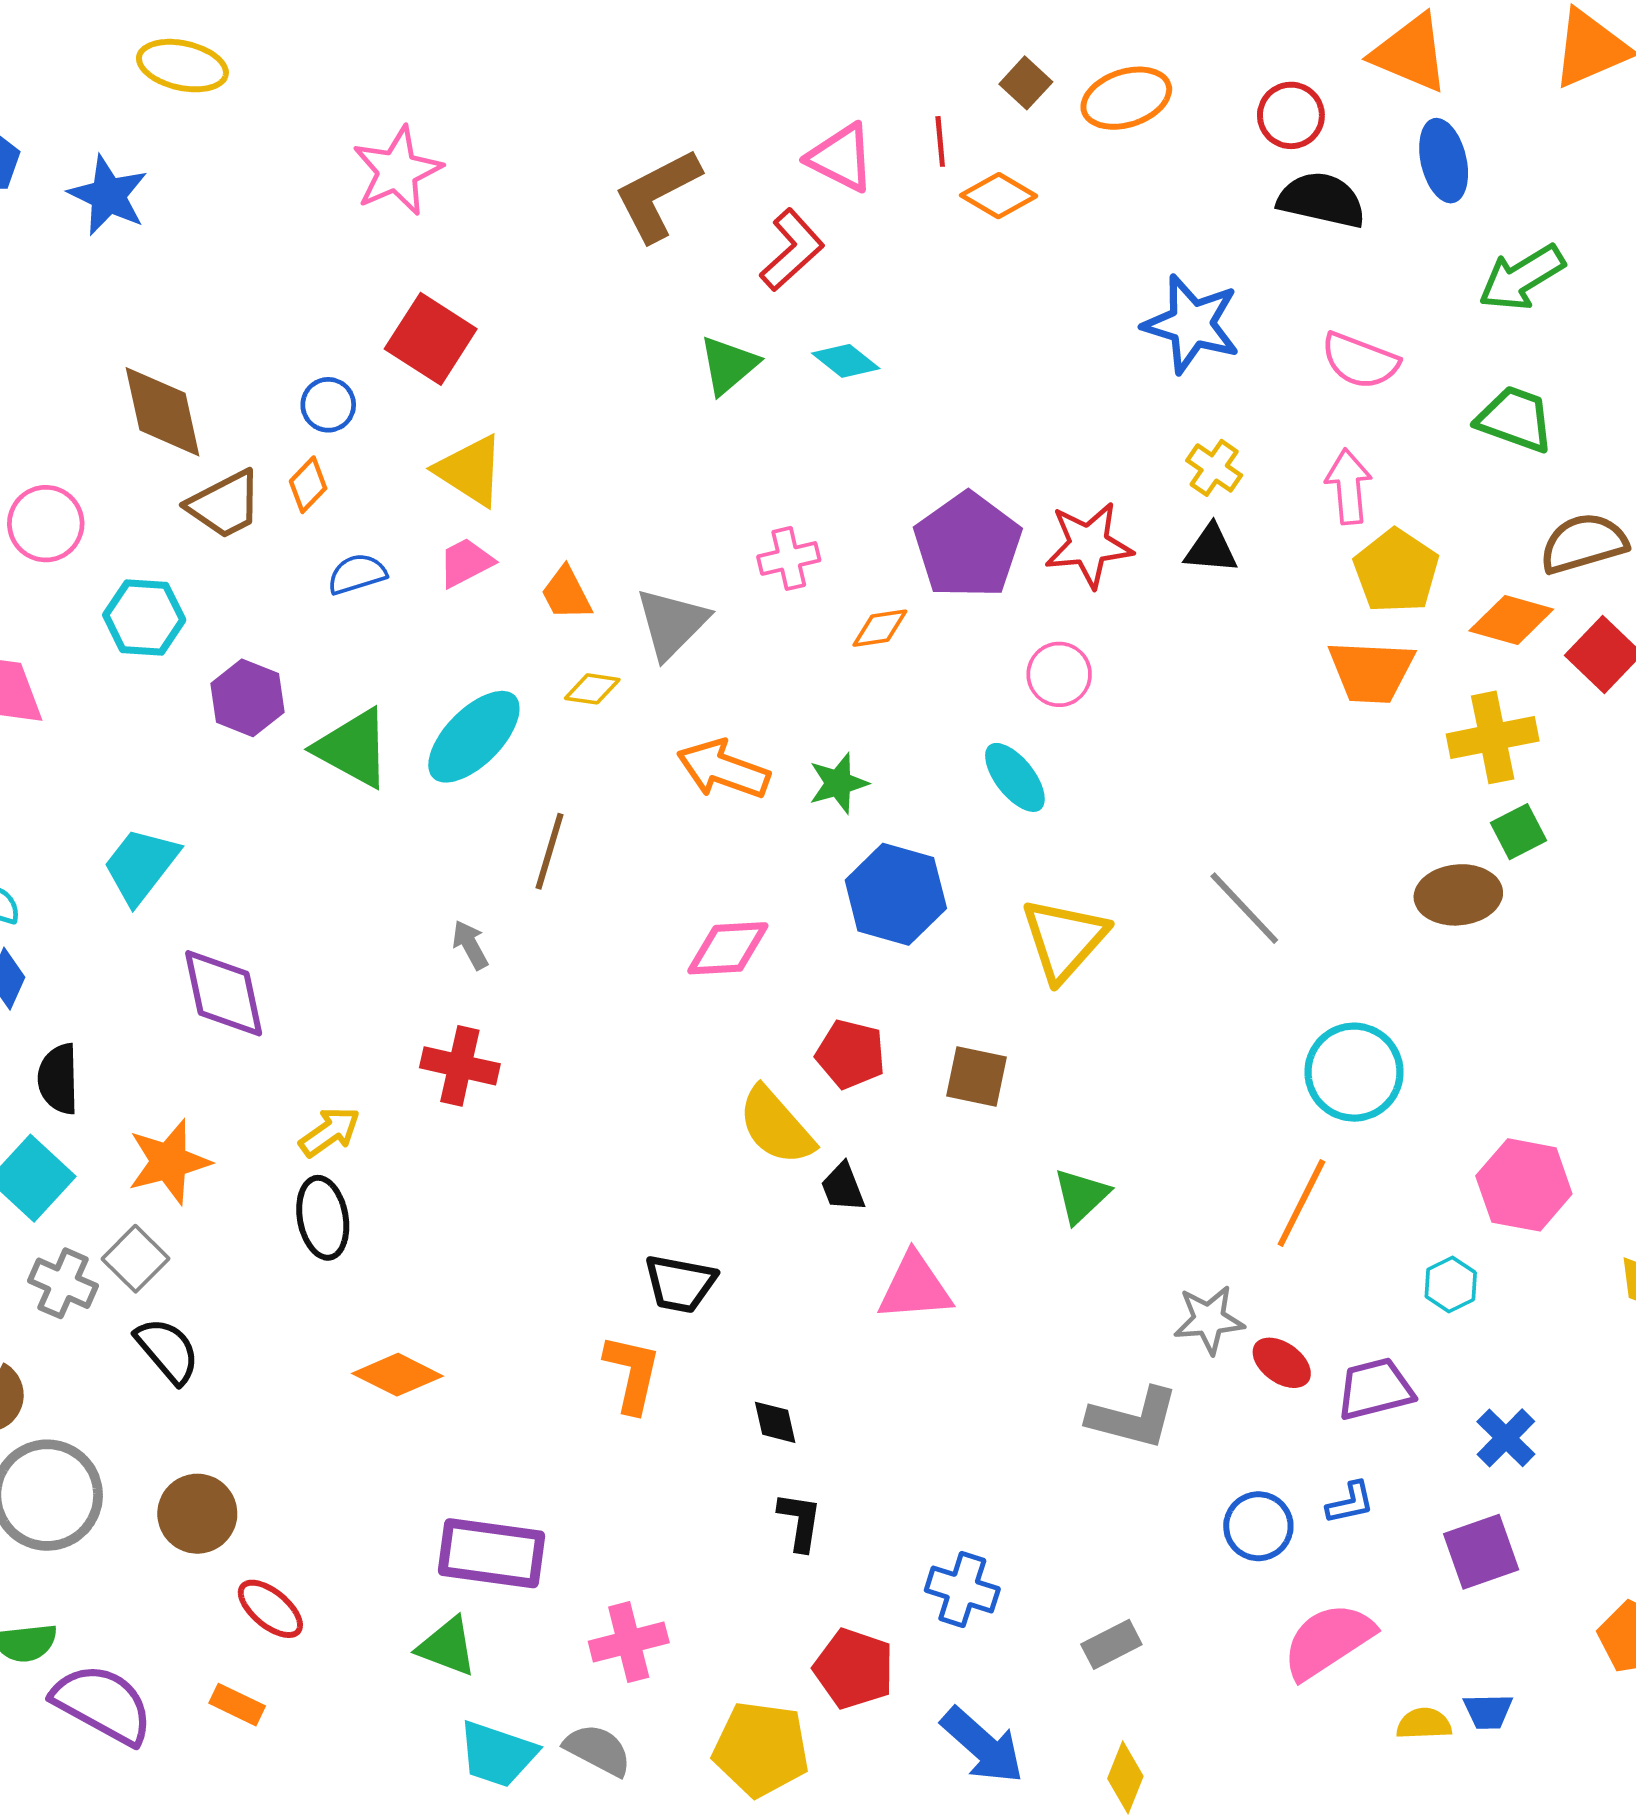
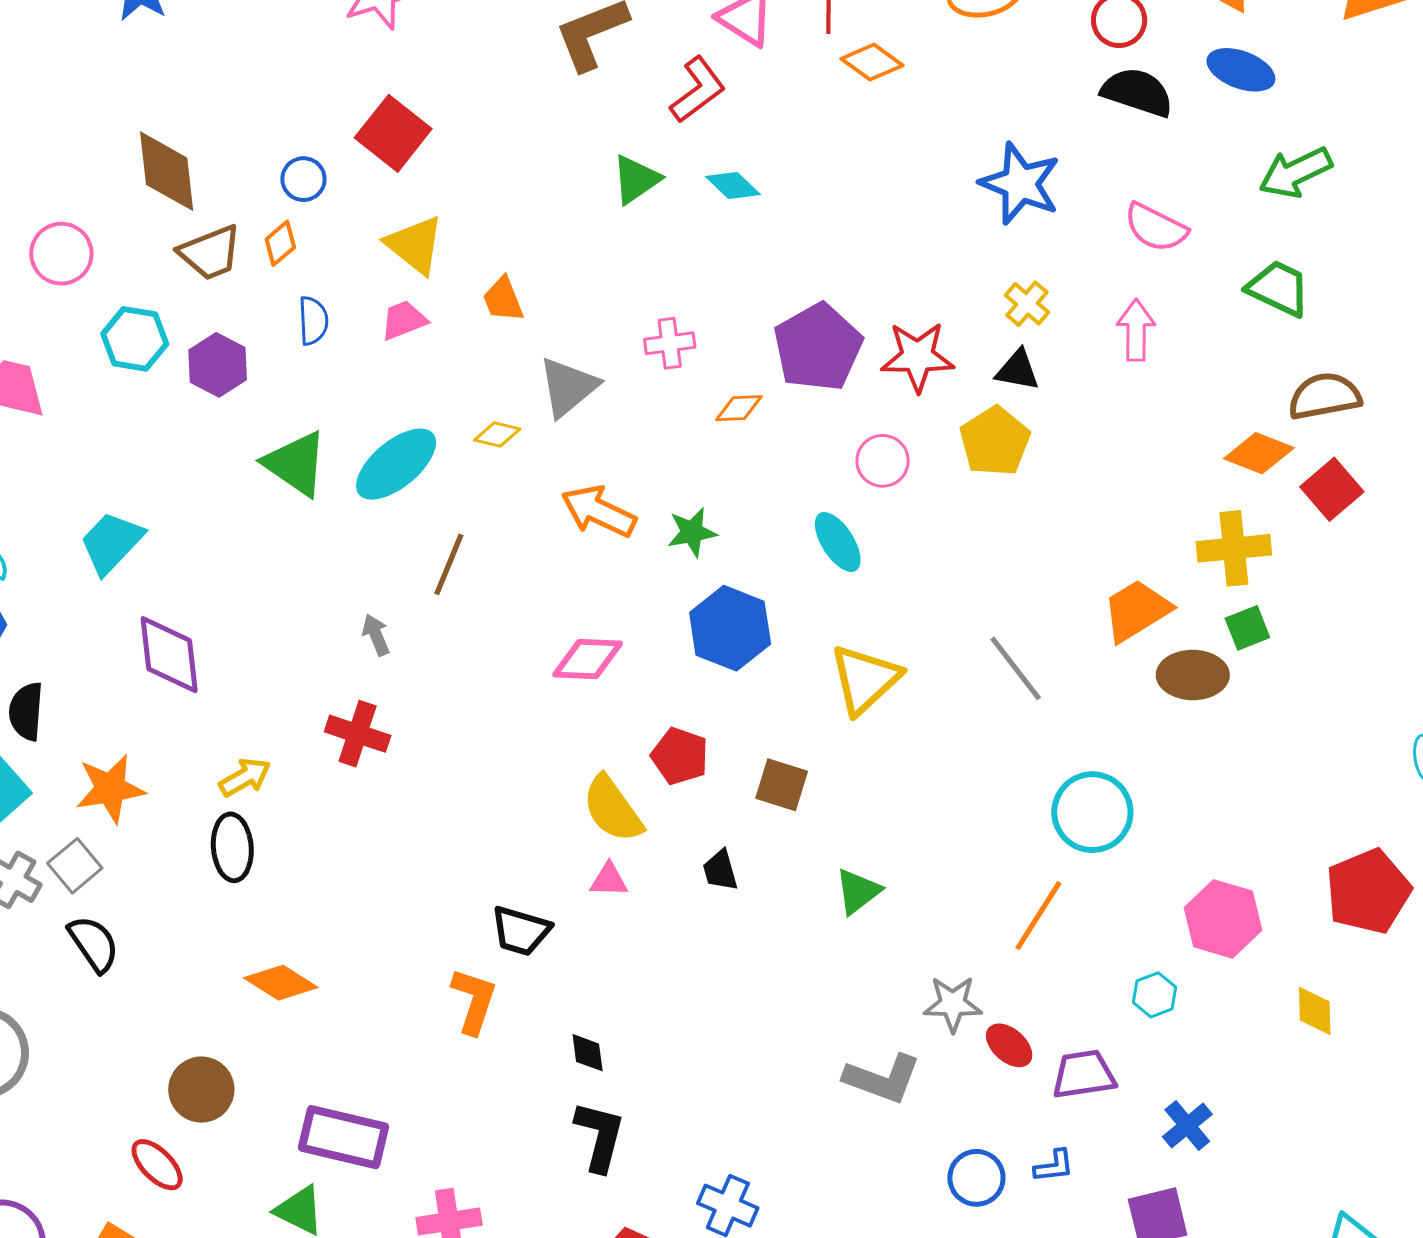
blue ellipse: (1444, 161) -> (1241, 70), turned -62
yellow pentagon: (1396, 571) -> (995, 441), moved
blue semicircle: (357, 574) -> (313, 321), turned 99
orange trapezoid: (566, 593) -> (503, 299), moved
orange trapezoid: (1371, 672) -> (1137, 610), moved, turned 140
purple hexagon: (247, 698) -> (218, 365), moved
black trapezoid: (843, 1187) -> (720, 870), moved
pink triangle: (915, 1287) -> (609, 880), moved, size x0.6
brown circle: (197, 1514) -> (201, 1090), moved
black L-shape: (800, 1521) -> (600, 1136), size x1.4

